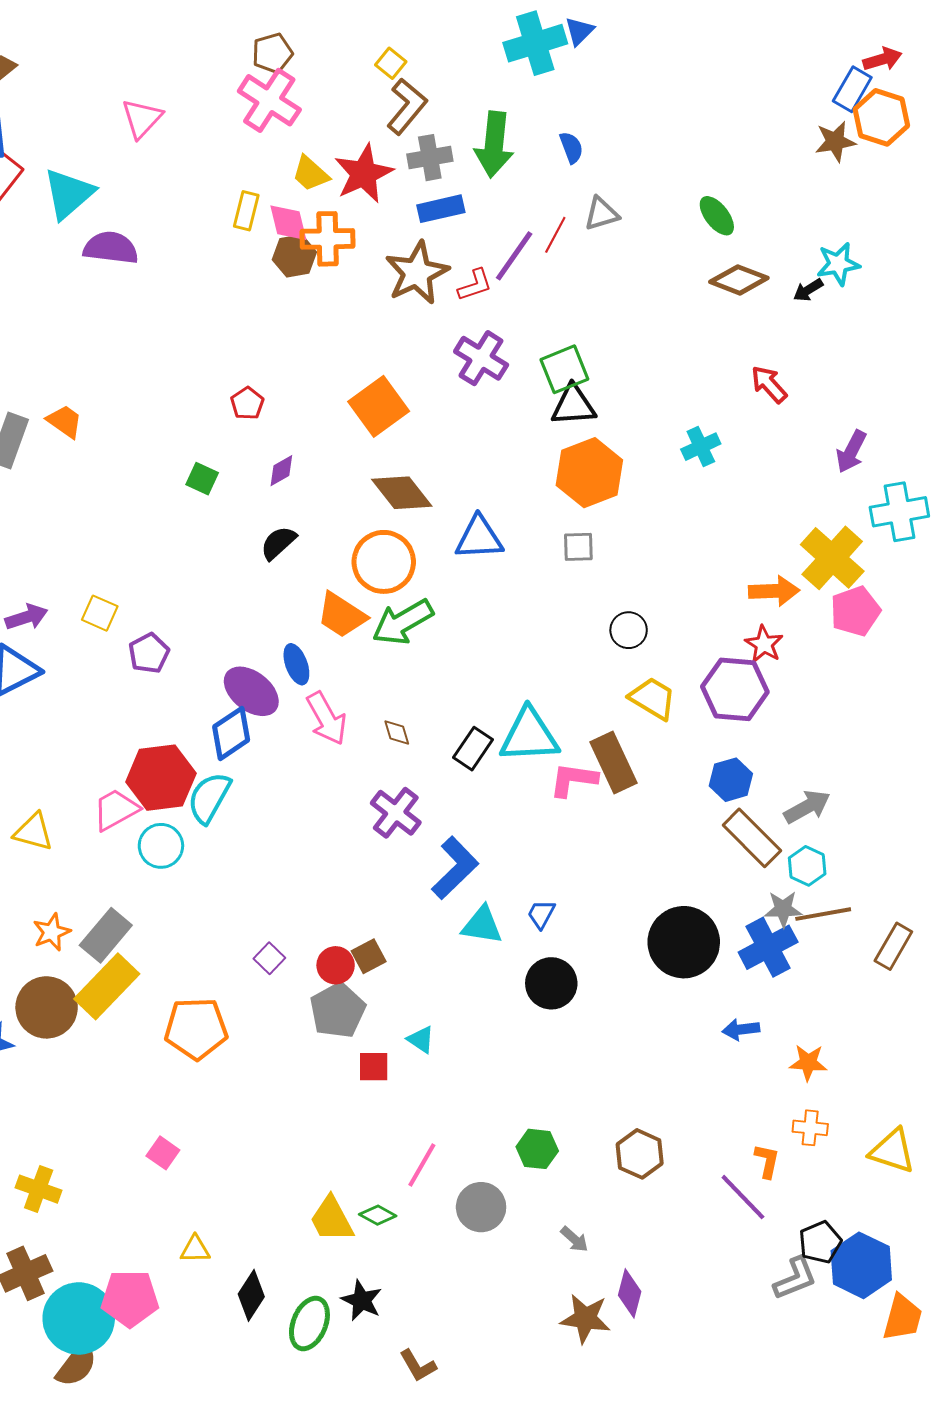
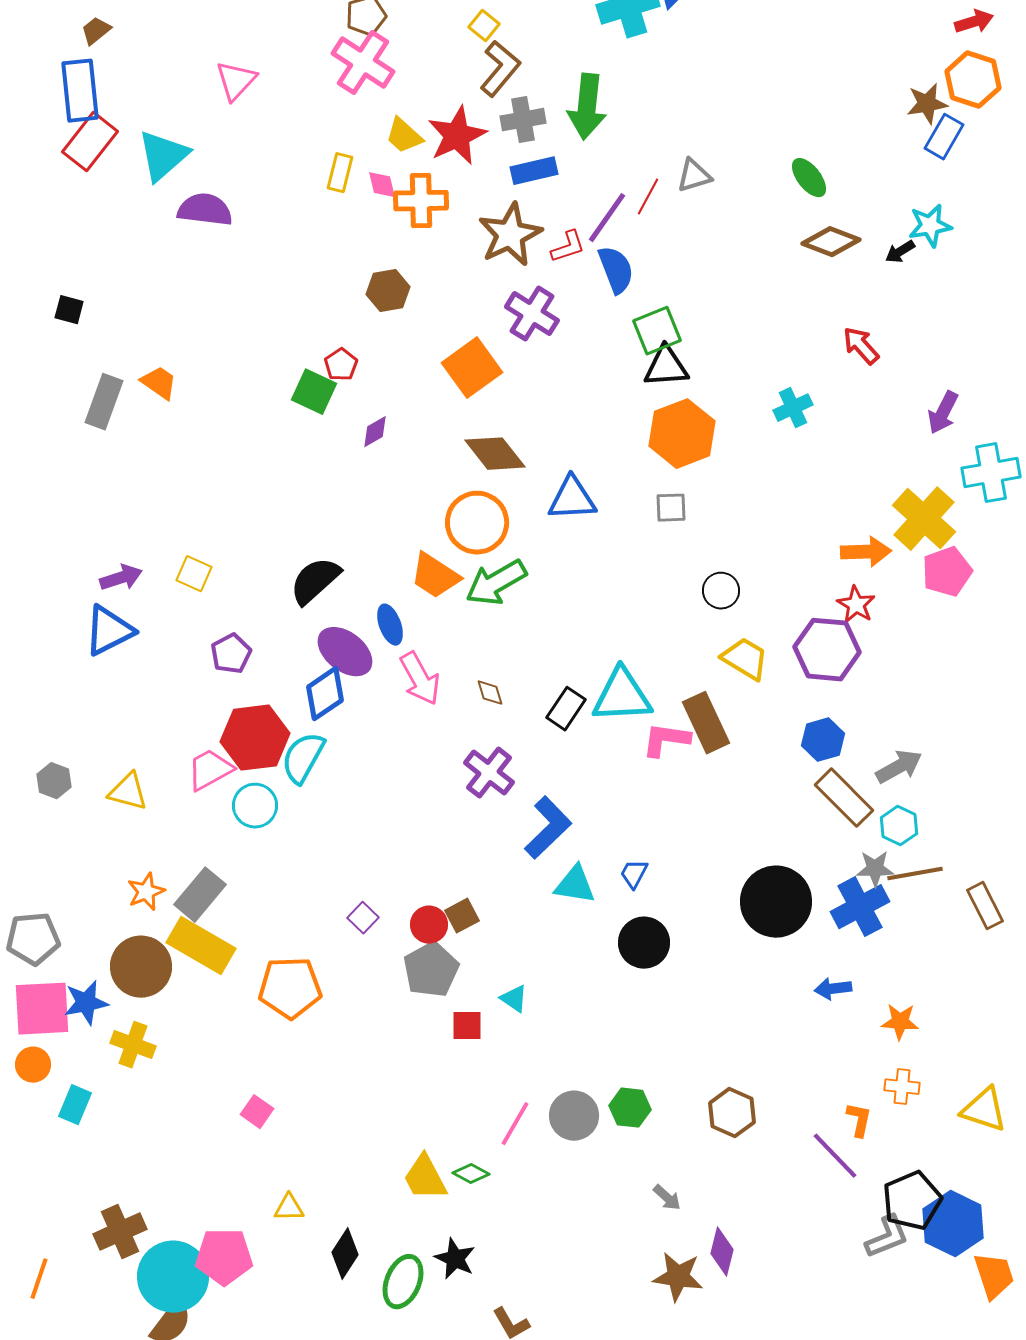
blue rectangle: (852, 89) -> (944, 137), moved
blue semicircle: (571, 148) -> (616, 270), moved, size x1.5
pink diamond: (288, 223) -> (382, 185), size x0.7
brown hexagon: (294, 256) -> (388, 291), moved
purple cross: (481, 358) -> (532, 314), moved
green square: (202, 479) -> (314, 392), moved, size x1.4
black semicircle: (278, 543) -> (315, 581), moved, size x1.4
purple pentagon: (149, 653) -> (231, 654), moved
brown rectangle: (893, 946) -> (985, 906), turned -57
yellow rectangle: (107, 986) -> (201, 946), turned 76
yellow cross: (39, 1189) -> (133, 1045), moved
gray circle: (481, 1207) -> (574, 1116), moved
black pentagon: (820, 1242) -> (912, 1201), size x1.4
orange trapezoid: (902, 1317) -> (994, 1276), turned -33

